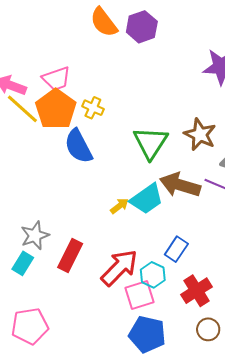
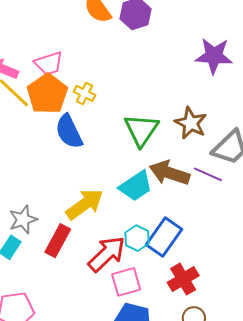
yellow arrow: (119, 206) -> (85, 204), moved, size x2.0
blue rectangle: (176, 249) -> (164, 237), size x1.5
cyan hexagon: (153, 275) -> (137, 238), moved

